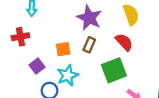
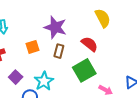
yellow semicircle: (131, 15) -> (103, 18), moved
orange square: (63, 49) -> (33, 47), moved

